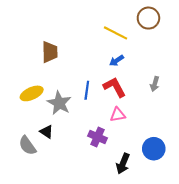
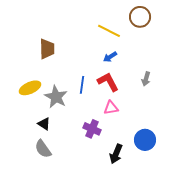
gray semicircle: (27, 145) -> (43, 149), moved

